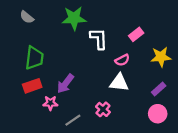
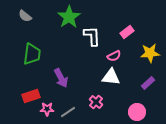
green star: (74, 18) -> (69, 17), turned -30
purple arrow: (65, 84) -> (61, 78), turned -66
red rectangle: (32, 86) -> (31, 96), moved
pink star: (50, 103) -> (47, 109), moved
pink circle: (158, 114) -> (137, 112), moved

